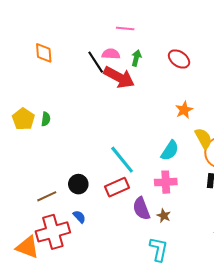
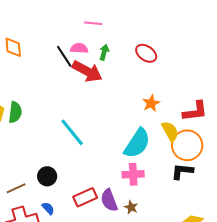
green semicircle: (46, 119) -> (15, 112), size x1.5
cyan semicircle: (170, 151) -> (137, 143), size x1.5
cyan line: (122, 160) -> (72, 132), moved
red rectangle: (117, 187) -> (85, 197), moved

